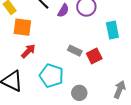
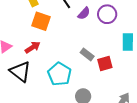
red arrow: (28, 51) -> (33, 47), moved

